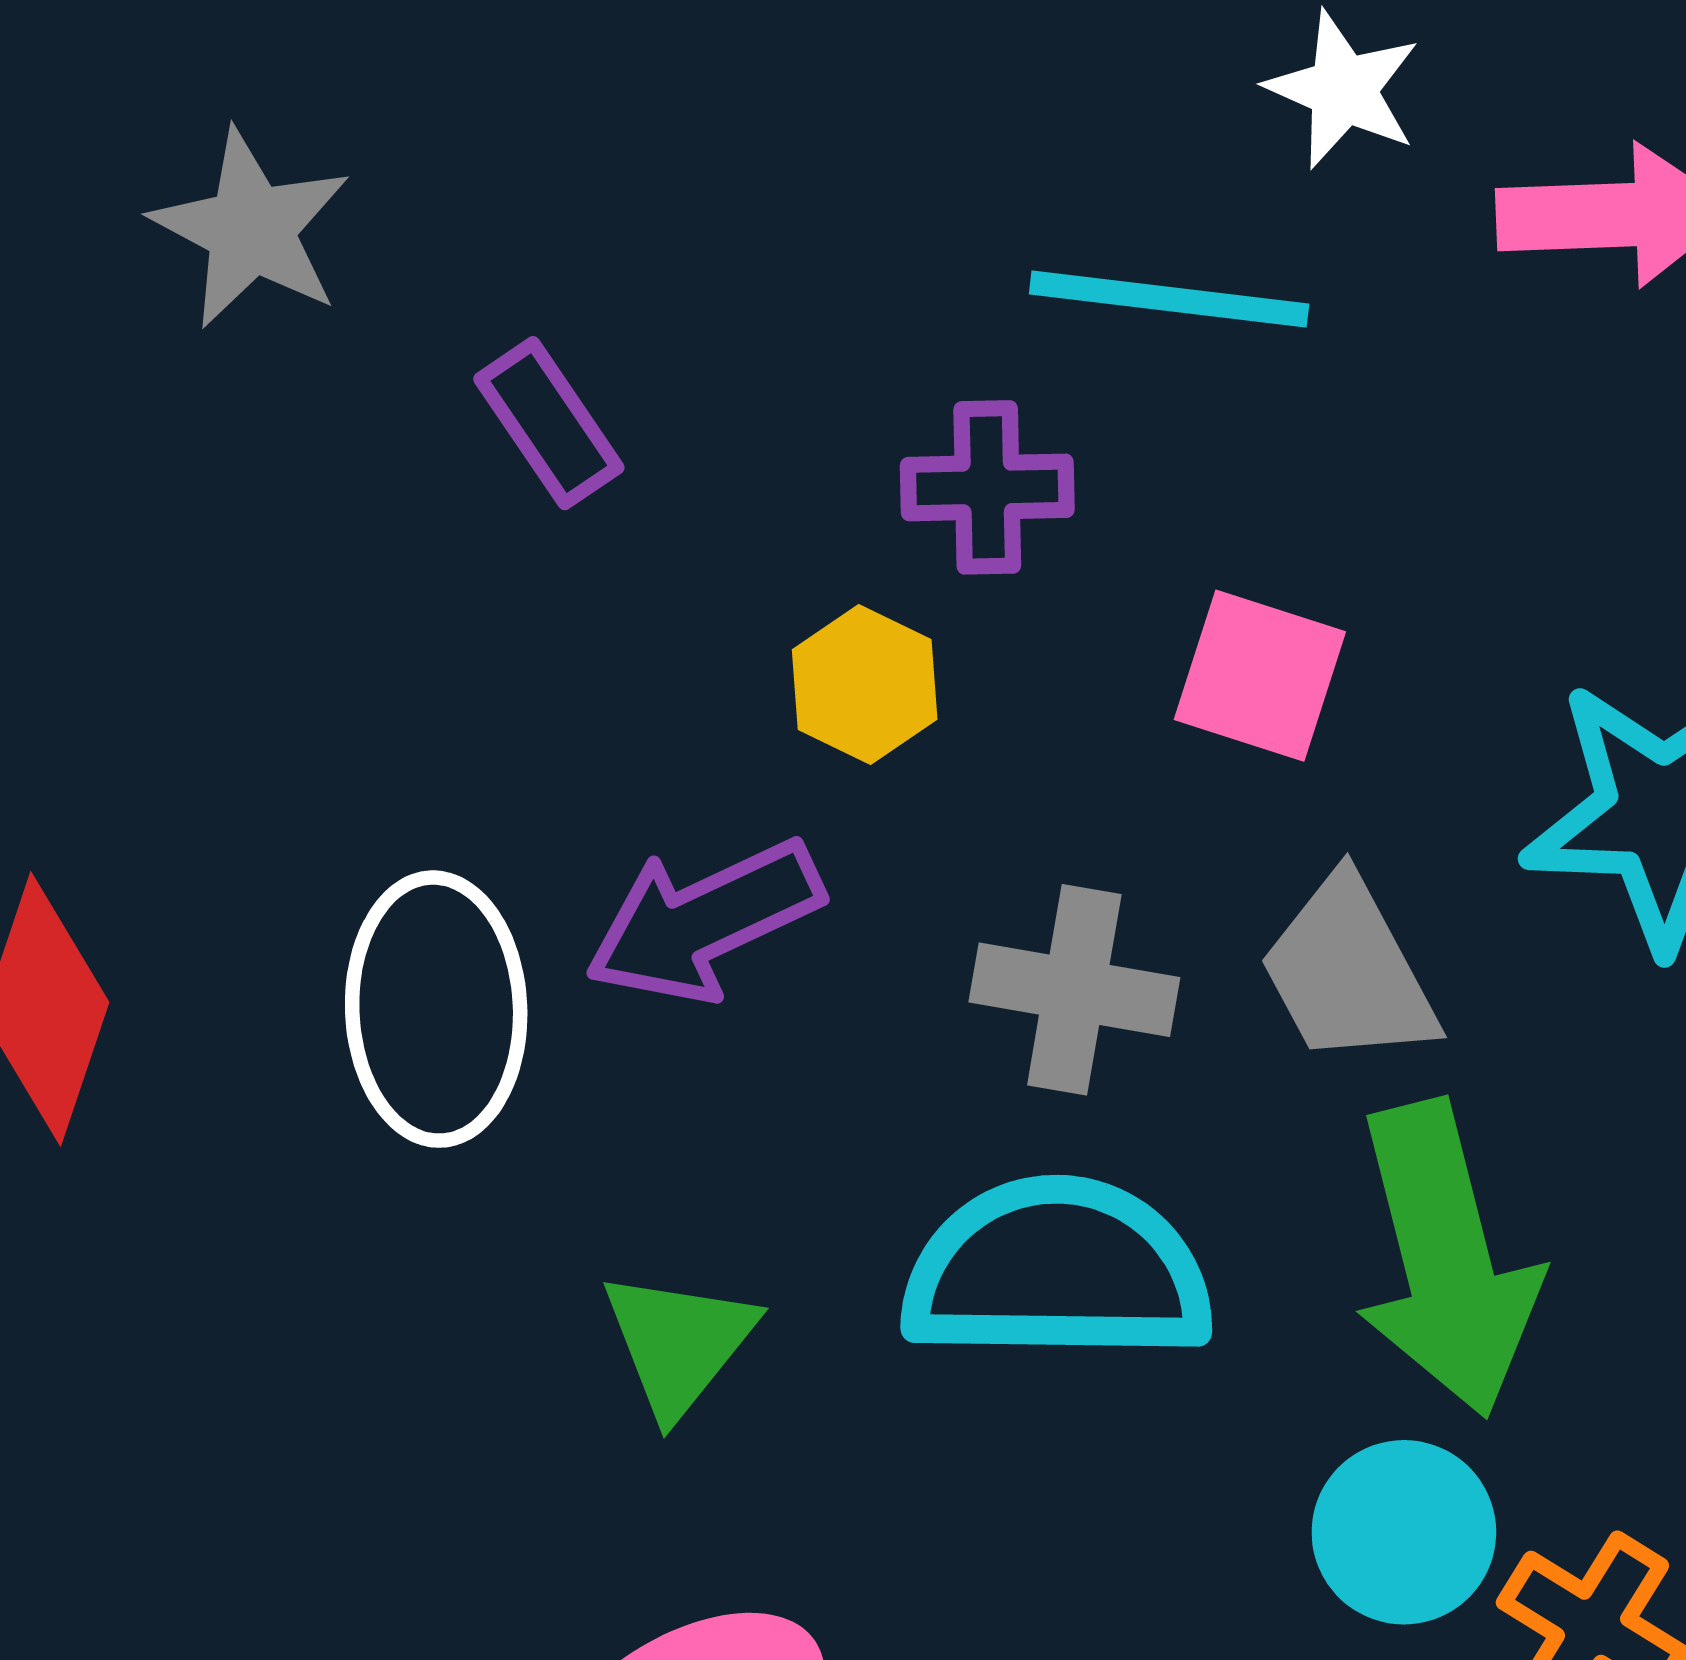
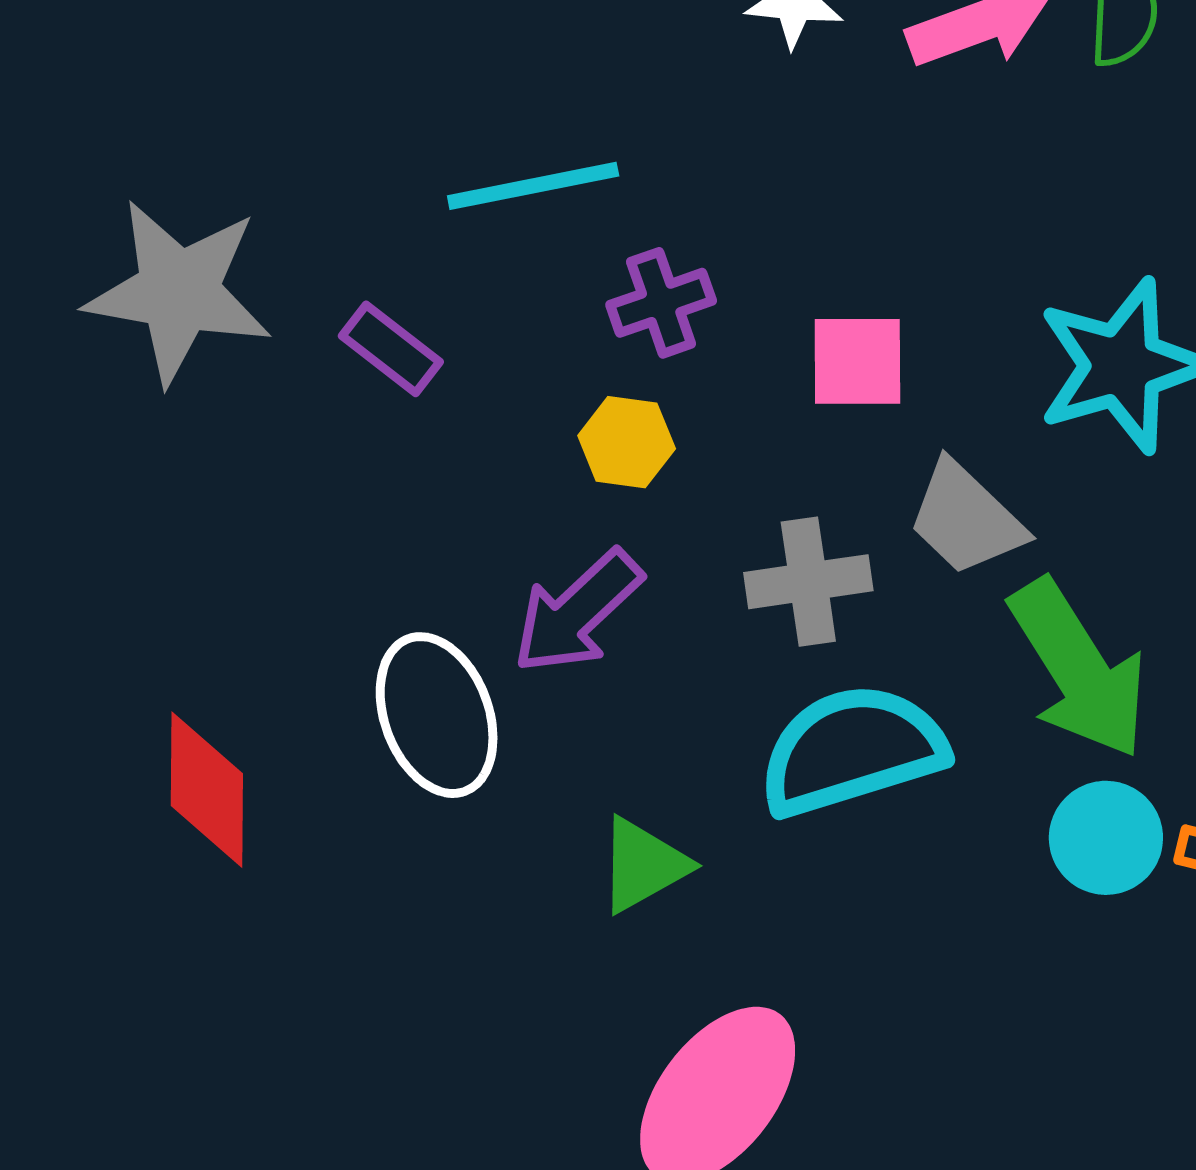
gray star: (251, 229) -> (179, 292), size x1.5
cyan line: (1169, 299) -> (533, 186), moved
green triangle: (679, 1343) -> (643, 865), turned 40

